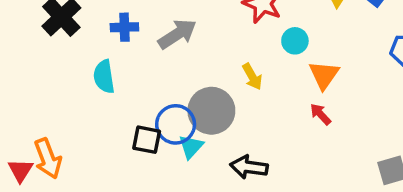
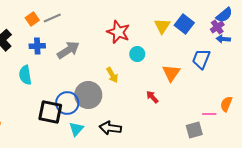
orange triangle: (324, 75) -> (171, 73), moved
black square: (147, 140) -> (50, 112), size x1.4
cyan triangle: (191, 147) -> (76, 129), moved

